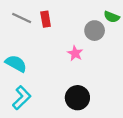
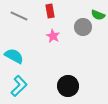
red rectangle: (46, 19) -> (50, 11), moved
pink star: (75, 53) -> (53, 36), moved

